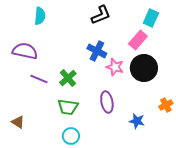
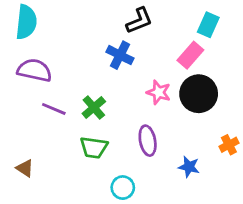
cyan semicircle: (40, 16) -> (26, 22), moved, size x1.4
blue cross: (97, 51) -> (120, 55), moved
cyan circle: (71, 136) -> (123, 188), moved

